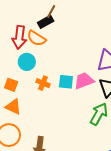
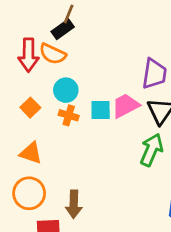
cyan circle: (27, 62) -> (66, 90), moved
orange square: (11, 85) -> (30, 108), moved, turned 32

